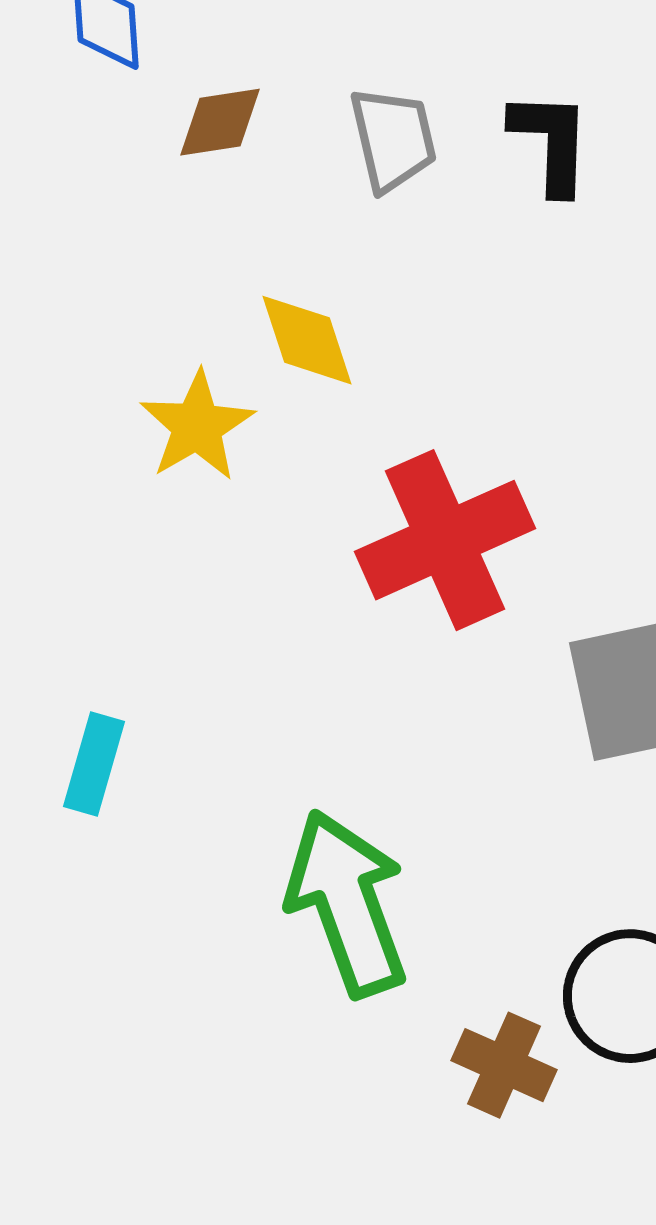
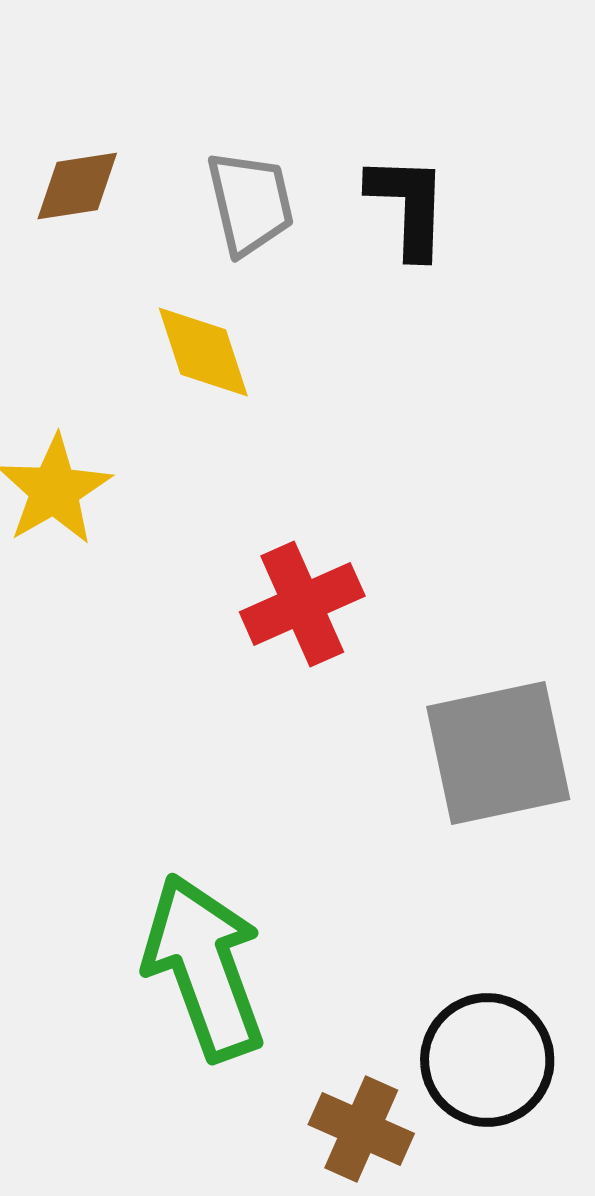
yellow diamond: (307, 340) -> (203, 352), moved
red cross: (445, 540) -> (302, 604), size x0.7

